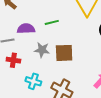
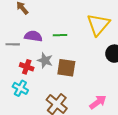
red cross: (13, 60) -> (27, 67), moved
cyan cross: (33, 81) -> (20, 88), moved

